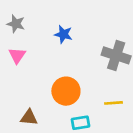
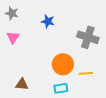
orange circle: (66, 91) -> (63, 64), moved

